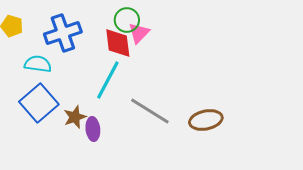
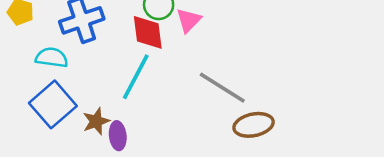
pink triangle: (139, 33) -> (189, 20), moved
gray line: (150, 111) -> (222, 88), moved

